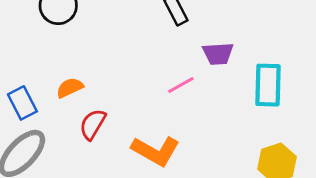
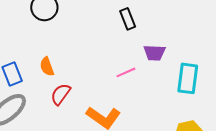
orange semicircle: (70, 88) -> (47, 67), turned -90

